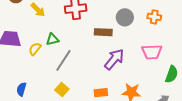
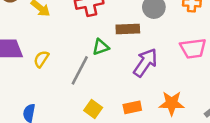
green triangle: (53, 39) -> (101, 47), moved
yellow square: (62, 89) -> (93, 109), moved

